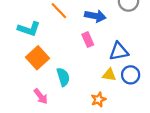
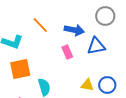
blue triangle: (119, 51) -> (96, 46), moved
orange square: (37, 58) -> (20, 69), turned 30

